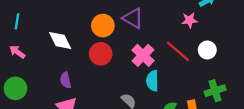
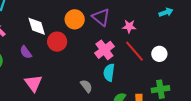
pink star: (189, 20) -> (129, 26), moved
red circle: (101, 54) -> (57, 42), moved
purple semicircle: (66, 80) -> (26, 52), moved, turned -32

